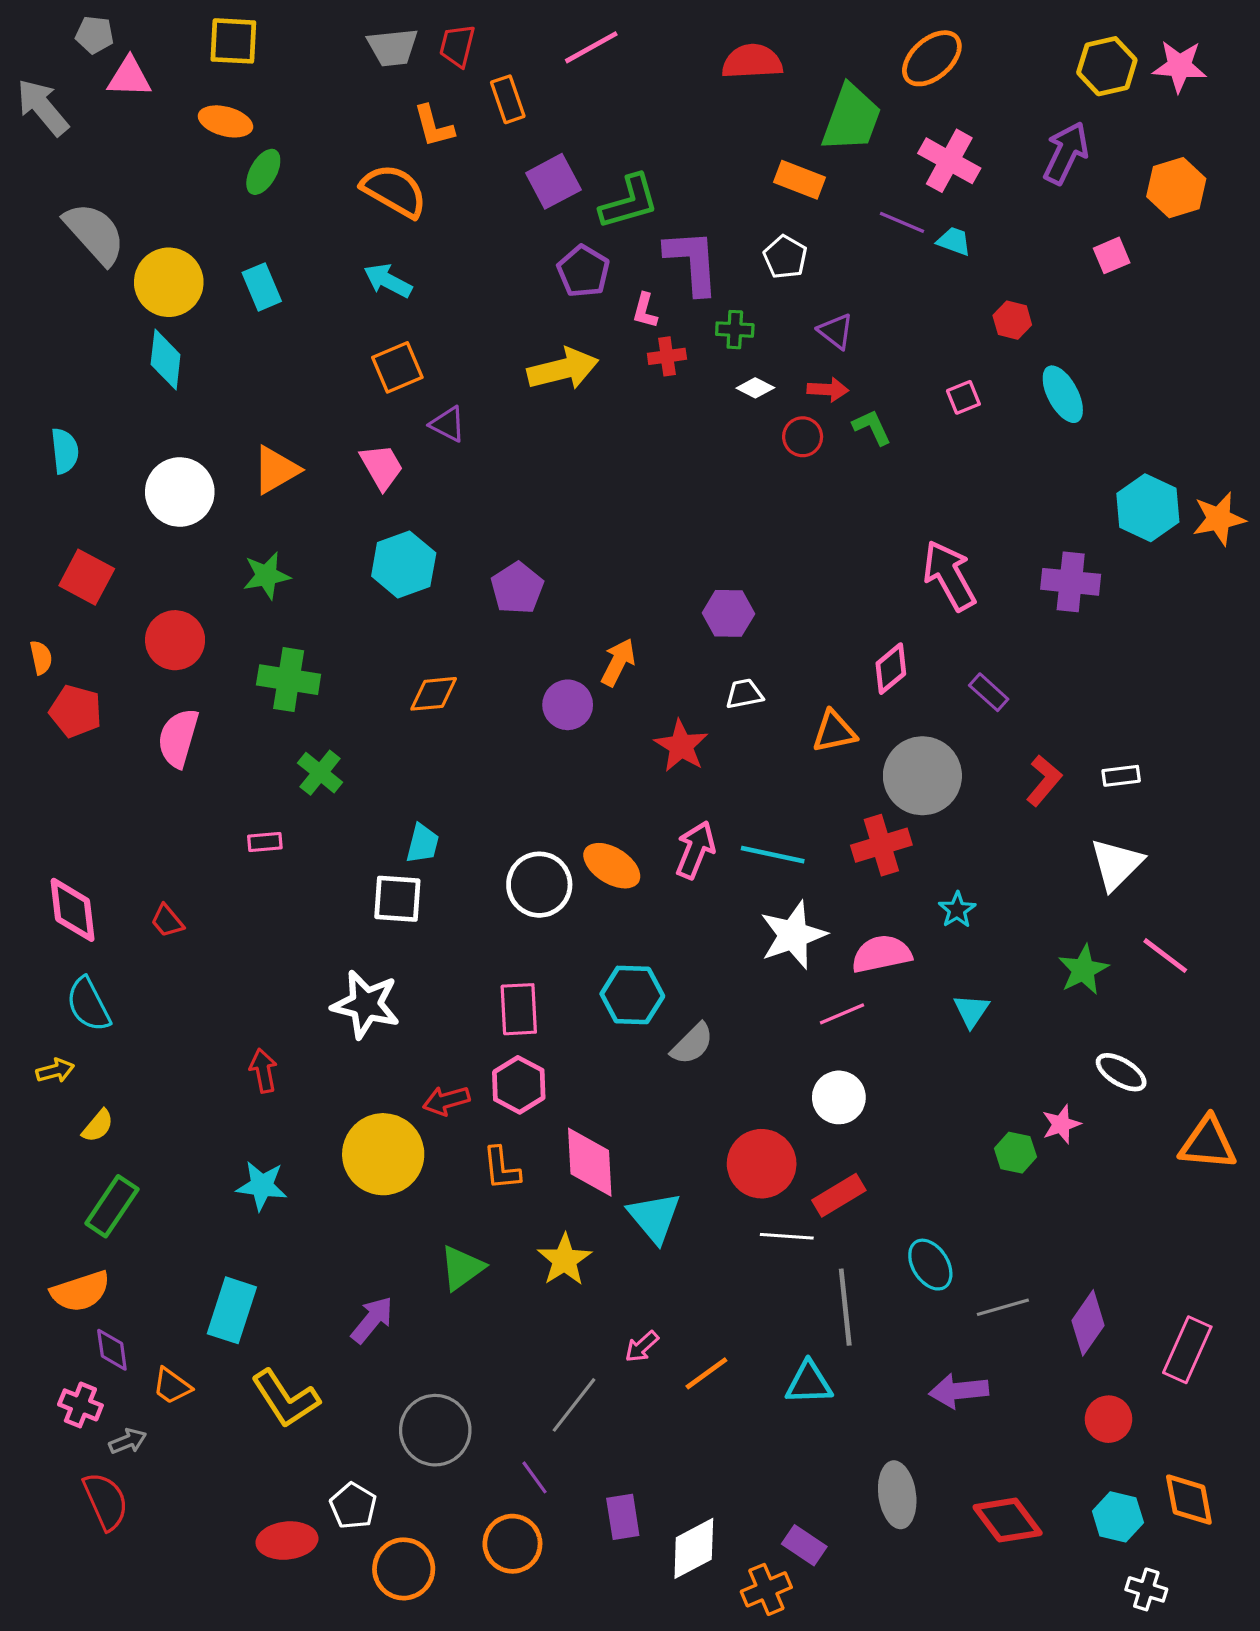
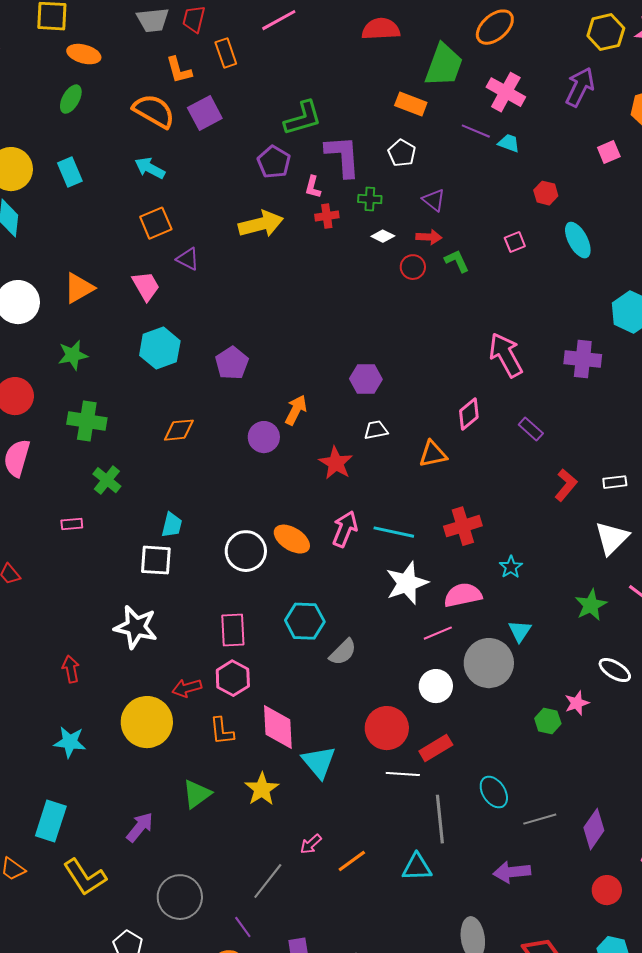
orange ellipse: (225, 121) -> (84, 54), moved
purple square: (553, 181) -> (205, 113), moved
gray circle: (922, 776) -> (489, 663), moved

